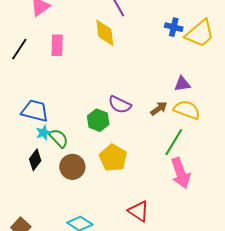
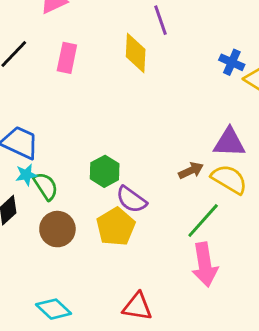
purple triangle: (182, 84) -> (229, 142), size x1.4
purple semicircle: (120, 105) -> (131, 199), moved
red triangle: (139, 211) -> (137, 306), turned -35

